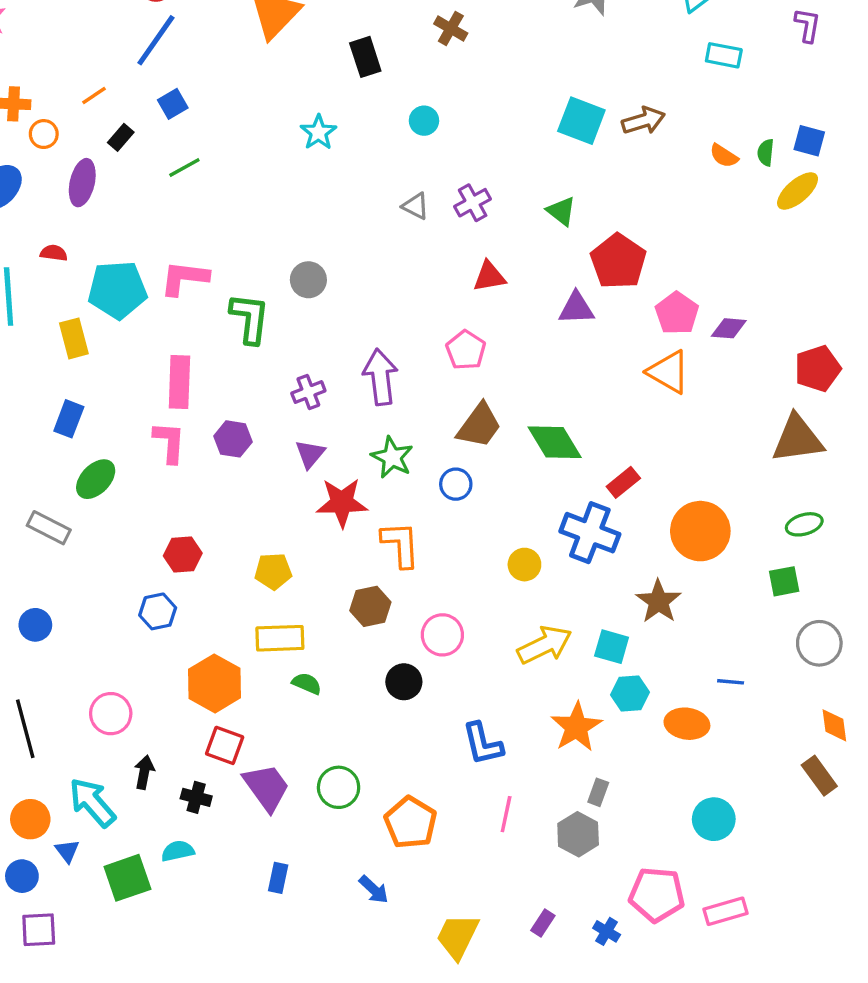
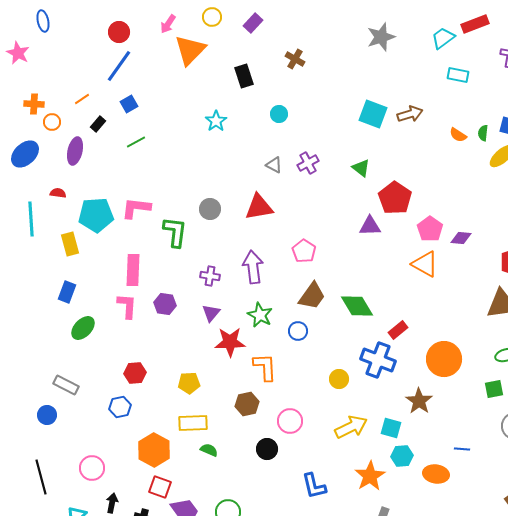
red triangle: (489, 276) -> (259, 207), moved, size x1.4
purple cross: (308, 392) -> (210, 276), turned 30
gray rectangle: (49, 528) -> (66, 385), moved

